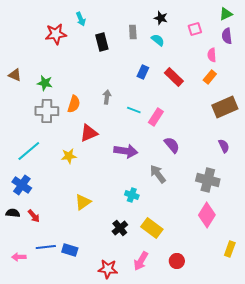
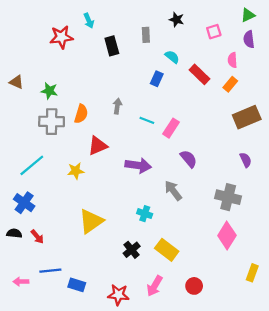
cyan semicircle: (158, 40) -> (172, 57), moved
red rectangle: (174, 77) -> (200, 74), moved
yellow triangle: (83, 202) -> (91, 221), size x1.4
blue rectangle: (70, 250) -> (77, 285), moved

